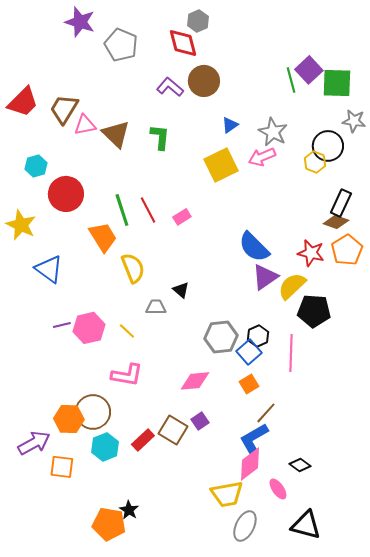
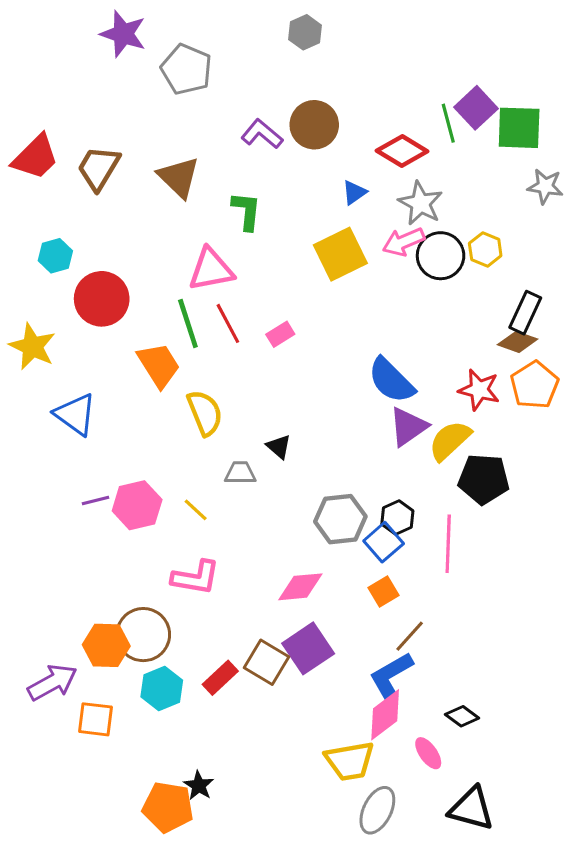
red diamond: (183, 43) -> (402, 151), moved, turned -44
pink triangle: (85, 125) -> (211, 270), moved, size x1.4
brown triangle: (116, 134) -> (179, 177), moved
black circle: (328, 146) -> (441, 256), moved
purple square: (200, 421) -> (308, 648), size x1.8

